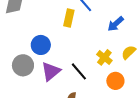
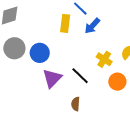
blue arrow: (116, 24) -> (92, 26), moved
gray circle: (23, 65) -> (14, 48), moved

